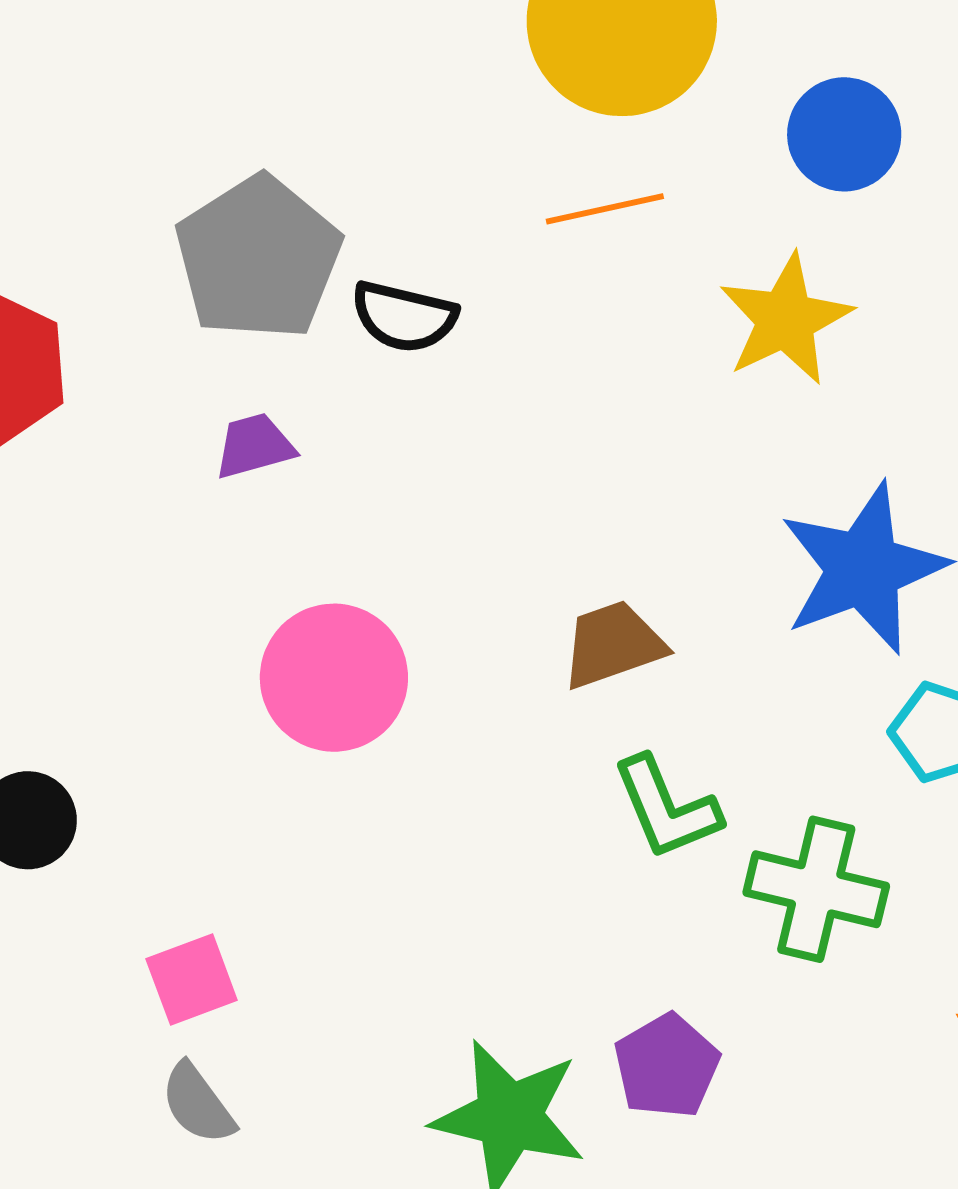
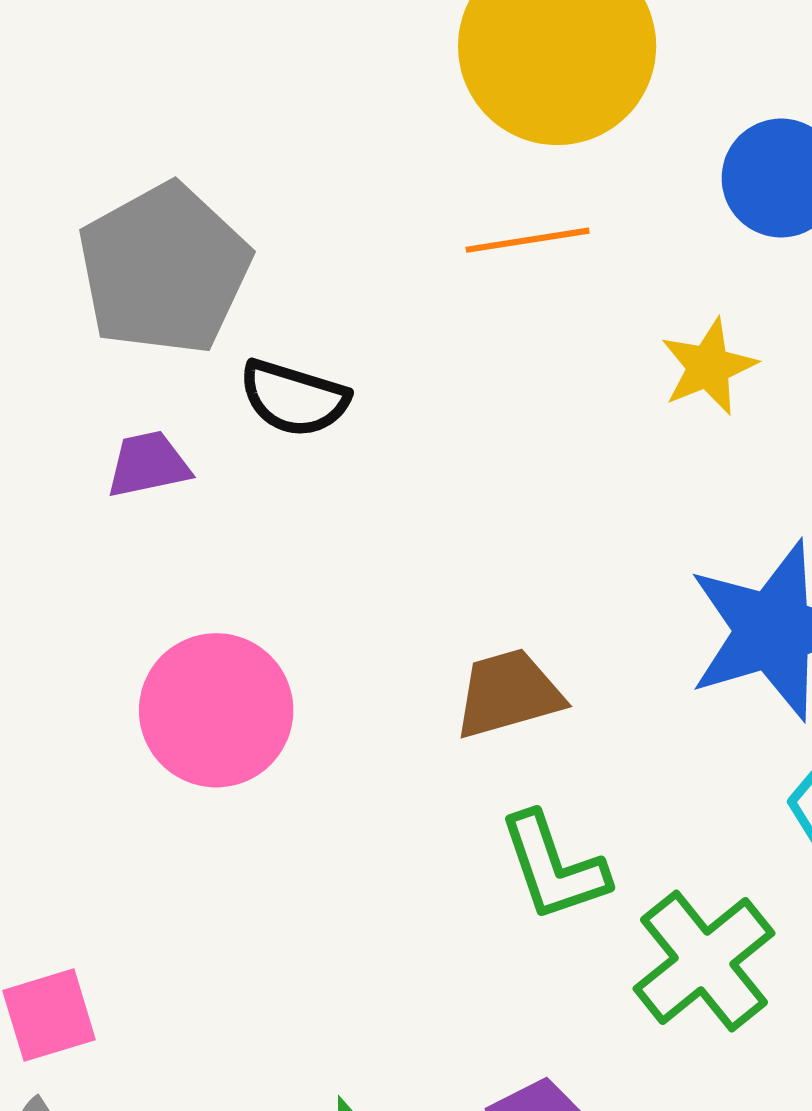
black semicircle: (404, 317) -> (294, 398), moved
yellow star: (786, 319) -> (708, 367), size x0.7
green cross: (816, 889) -> (704, 961), turned 34

